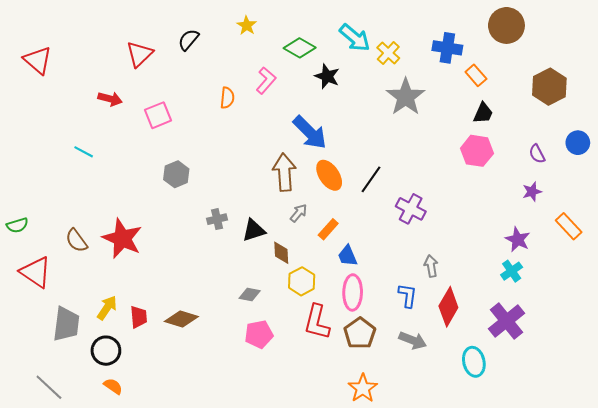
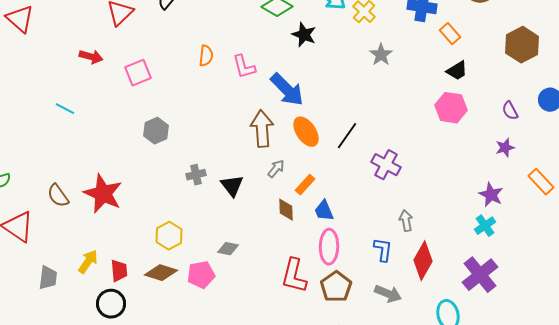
pink L-shape: (266, 81) -> (244, 67), moved, turned 124
gray star: (406, 97) -> (381, 55), size x0.6
black trapezoid: (483, 113) -> (457, 71), turned 35
black triangle: (254, 230) -> (232, 186), turned -50
brown diamond: (281, 253) -> (286, 210), moved
yellow hexagon: (302, 281) -> (169, 236), moved
gray trapezoid: (66, 324) -> (48, 278), size x0.7
pink pentagon: (259, 334) -> (201, 275), moved
black circle: (106, 351) -> (111, 304), moved

